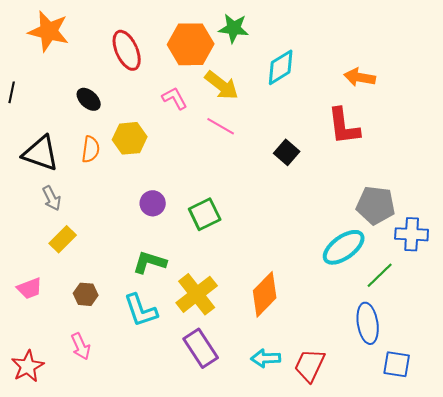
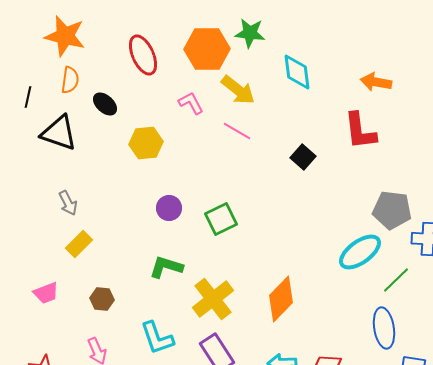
cyan diamond: (281, 67) -> (297, 72), turned -66
orange semicircle: (91, 149) -> (70, 80), moved
black triangle: (41, 153) -> (59, 133), moved
cyan L-shape: (141, 310) -> (157, 338), moved

